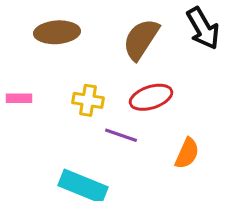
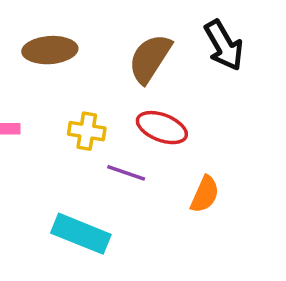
red ellipse: (151, 97) -> (162, 128), turned 39

